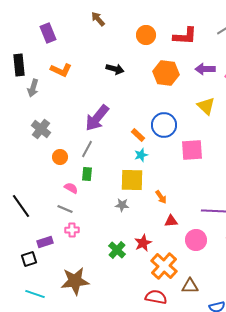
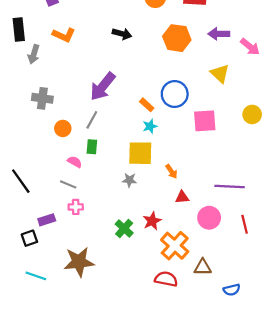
gray cross: (41, 129) -> (42, 98), turned -30

